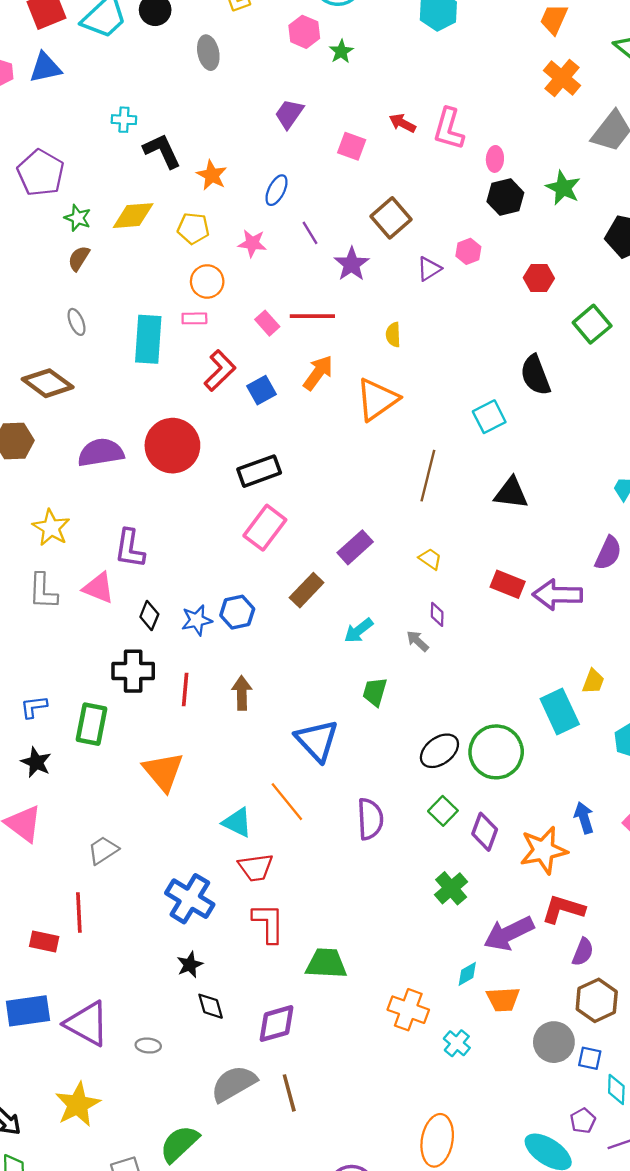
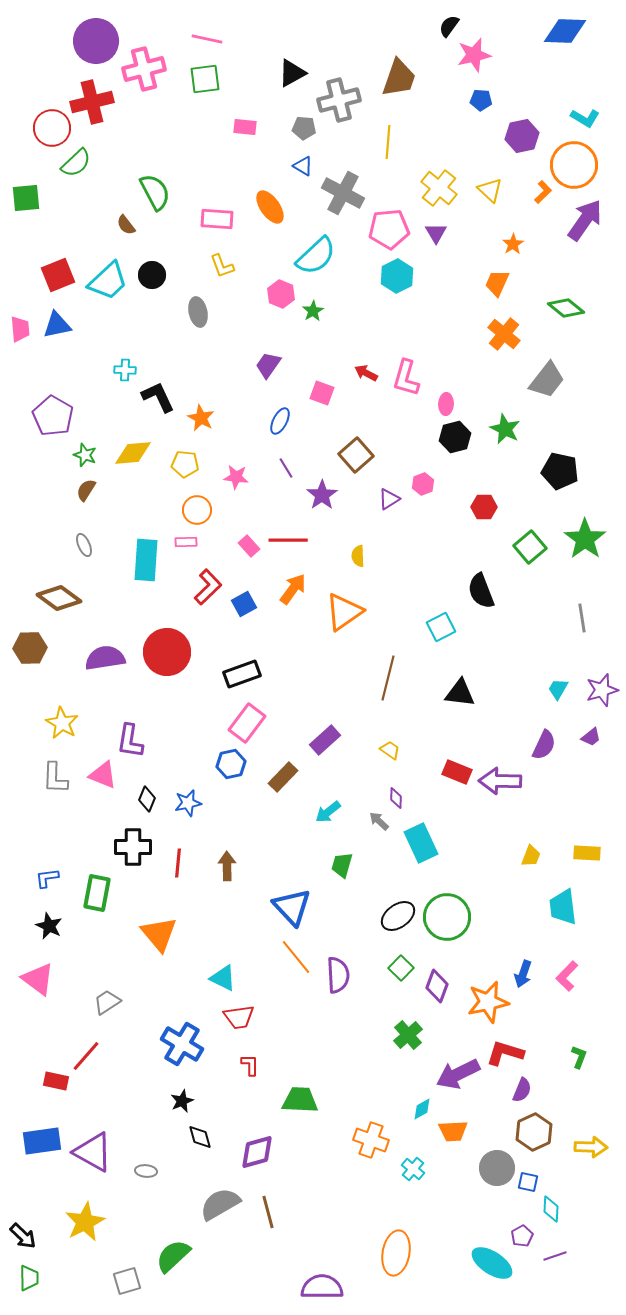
blue ellipse: (276, 190) -> (280, 421), moved
blue hexagon: (237, 612) -> (231, 764), moved
cyan rectangle: (560, 711) -> (421, 843), moved
orange line: (287, 802) -> (296, 957), moved
blue arrow: (584, 818) -> (523, 974), turned -144
red line: (79, 913) -> (86, 1056), turned 44
red L-shape: (268, 923) -> (250, 1065), size x0.6

